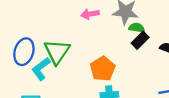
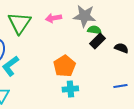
green triangle: (57, 52) -> (19, 23), moved

